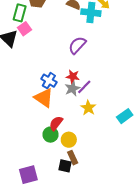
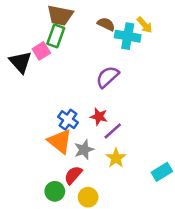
green rectangle: (20, 13) -> (56, 36), moved
gray star: (72, 88) -> (84, 150), moved
green circle: (51, 135) -> (55, 191), moved

